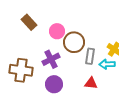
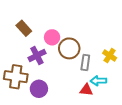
purple cross: (51, 59) -> (37, 55), moved
cyan arrow: (107, 64) -> (98, 81), moved
purple circle: (54, 84) -> (39, 89), moved

